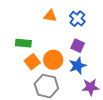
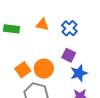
green rectangle: (23, 43) -> (11, 29), moved
blue star: (78, 66) -> (79, 73), moved

